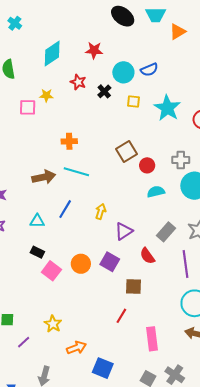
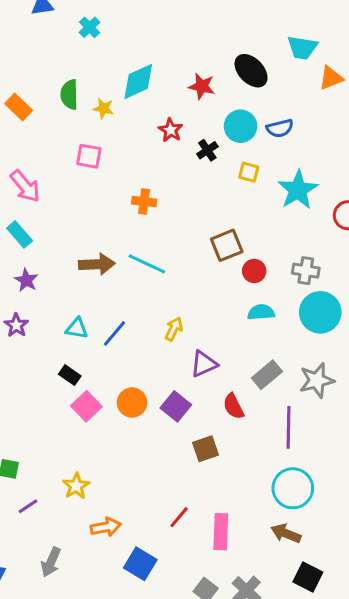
black ellipse: (123, 16) -> (251, 71), moved
yellow star: (46, 95) -> (103, 108), moved
orange cross: (69, 141) -> (144, 202), moved
blue line: (65, 209) -> (114, 333), moved
brown square: (133, 286) -> (205, 449), turned -30
red line: (121, 316) -> (179, 517), moved

